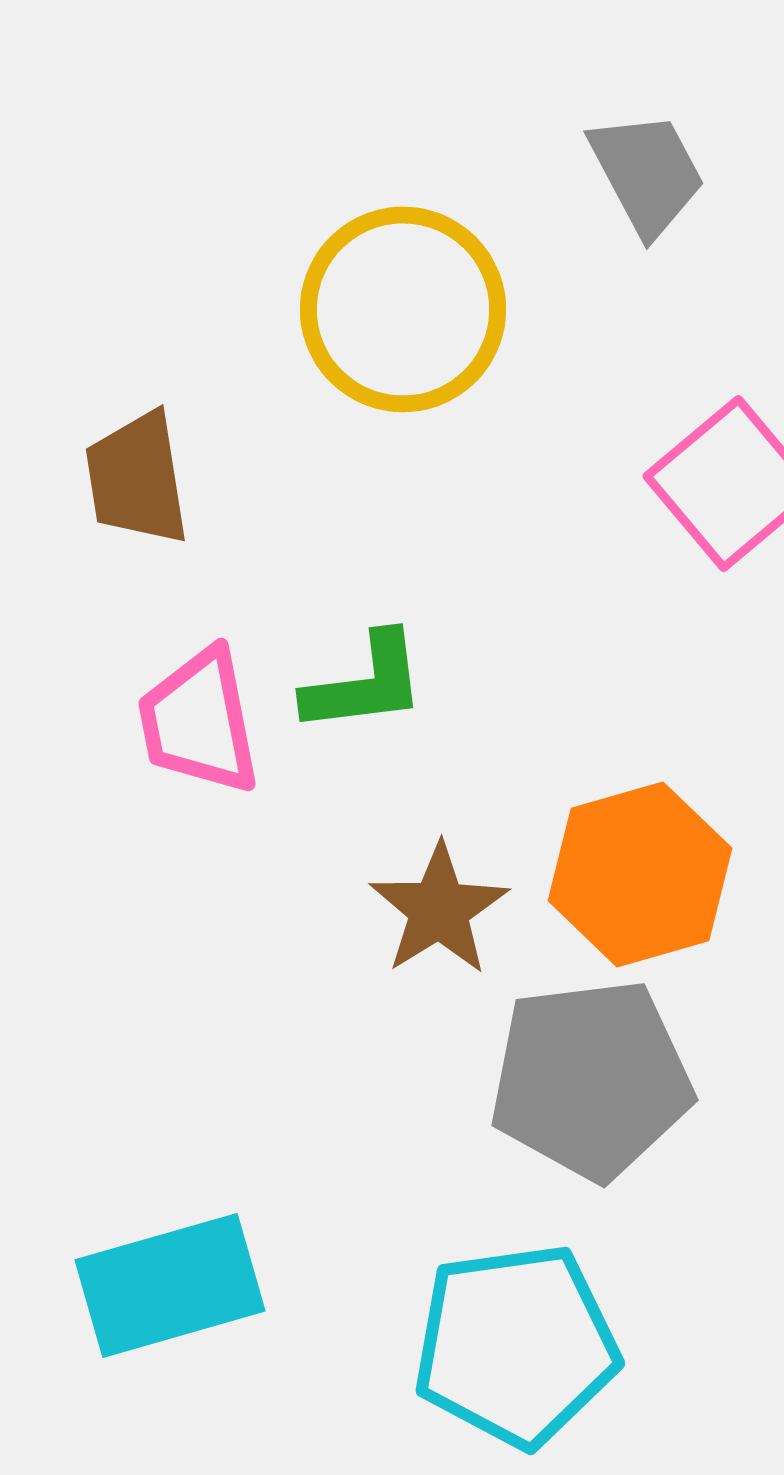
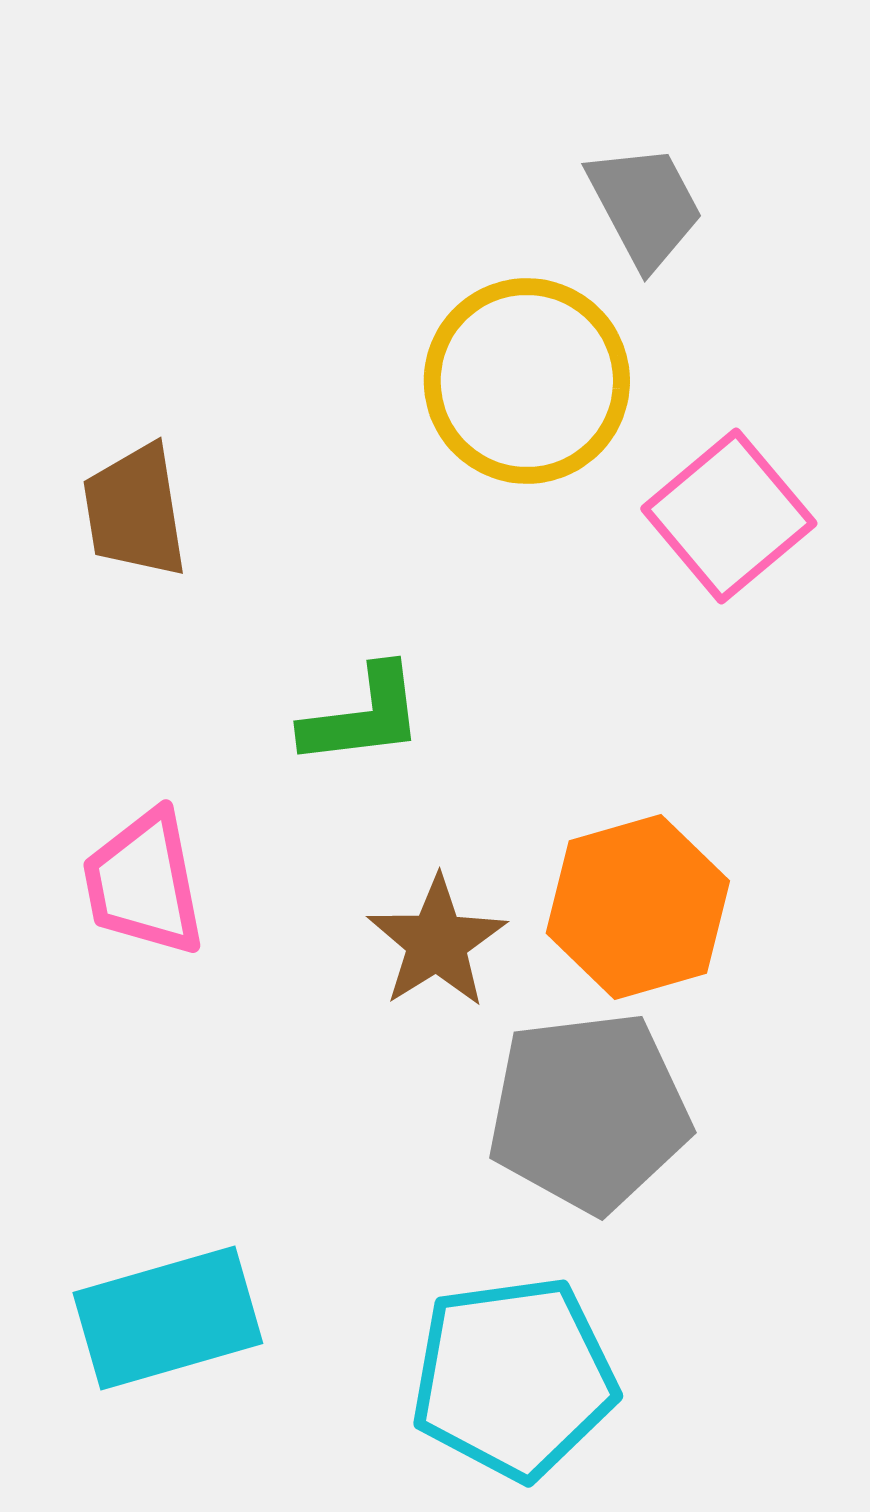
yellow circle: (403, 309) -> (527, 381), moved
pink trapezoid: (199, 721) -> (144, 883), moved

